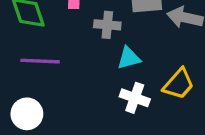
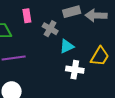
gray cross: (107, 25) -> (50, 29), turned 35

